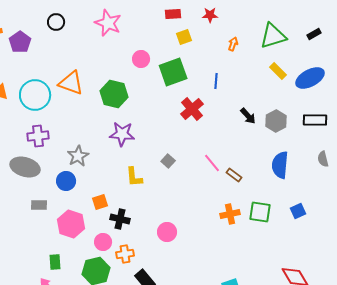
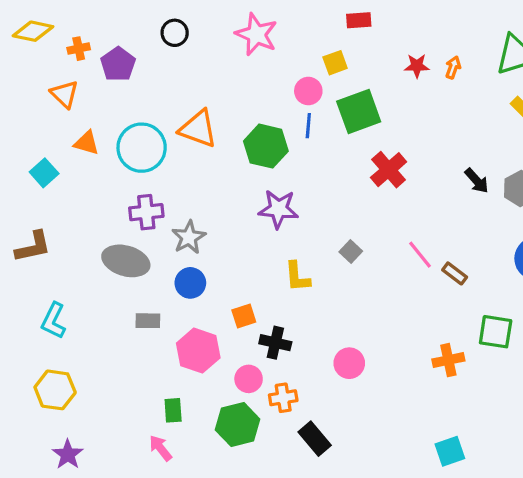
red star: (210, 15) -> (417, 66), moved
yellow square: (184, 37) -> (335, 63), moved
blue line: (216, 81) -> (308, 126), moved
gray star: (78, 156) -> (189, 237), moved
orange cross: (230, 214) -> (448, 360), moved

